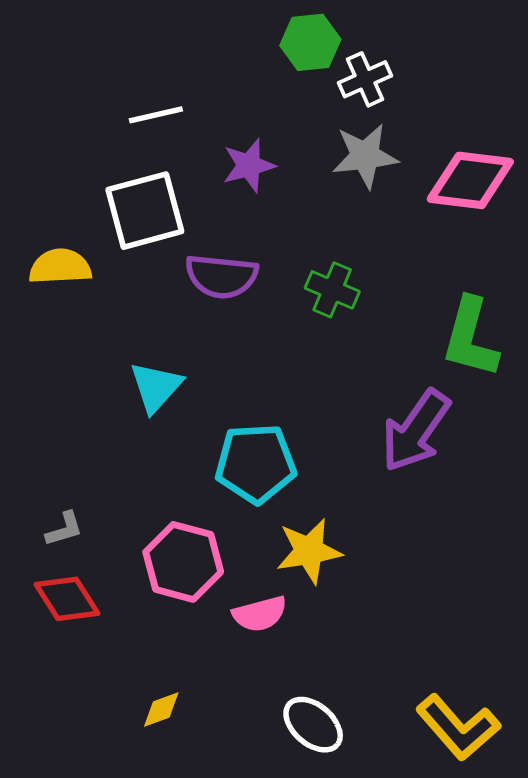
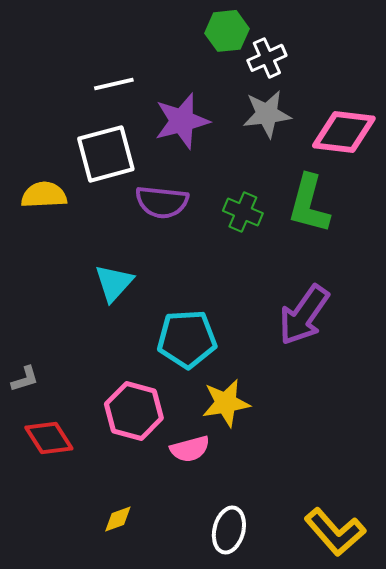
purple star: (249, 165) -> (182, 121), size x1.4
green L-shape: (470, 338) -> (309, 204), moved
gray L-shape: (64, 529) -> (25, 379), moved
white ellipse: (313, 725) -> (229, 530), turned 63

